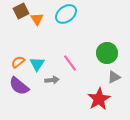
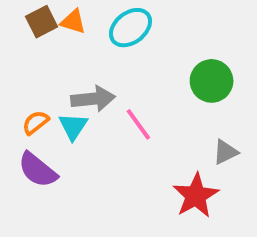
orange triangle: (37, 19) -> (73, 22), moved, turned -40
green circle: (107, 53) -> (212, 81), moved
gray arrow: (52, 80) -> (93, 99), moved, size x1.5

